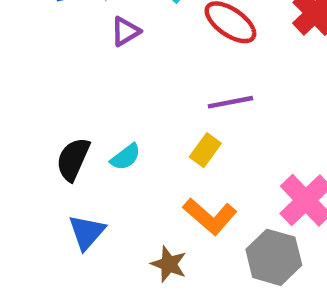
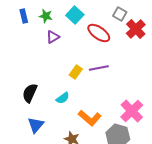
yellow rectangle: (205, 150) -> (76, 72), moved
cyan semicircle: (125, 157) -> (63, 98), moved

